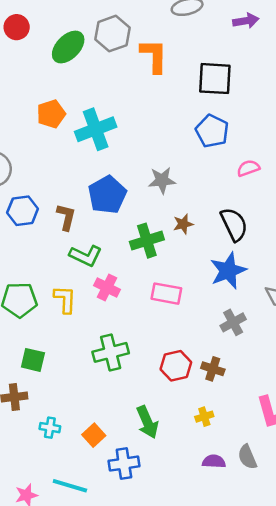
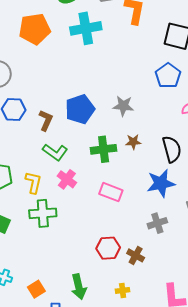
orange pentagon: (51, 114) -> (35, 29), moved, size x1.4
cyan cross: (96, 129) -> (86, 28), moved
green cross: (111, 352) -> (43, 213), moved

